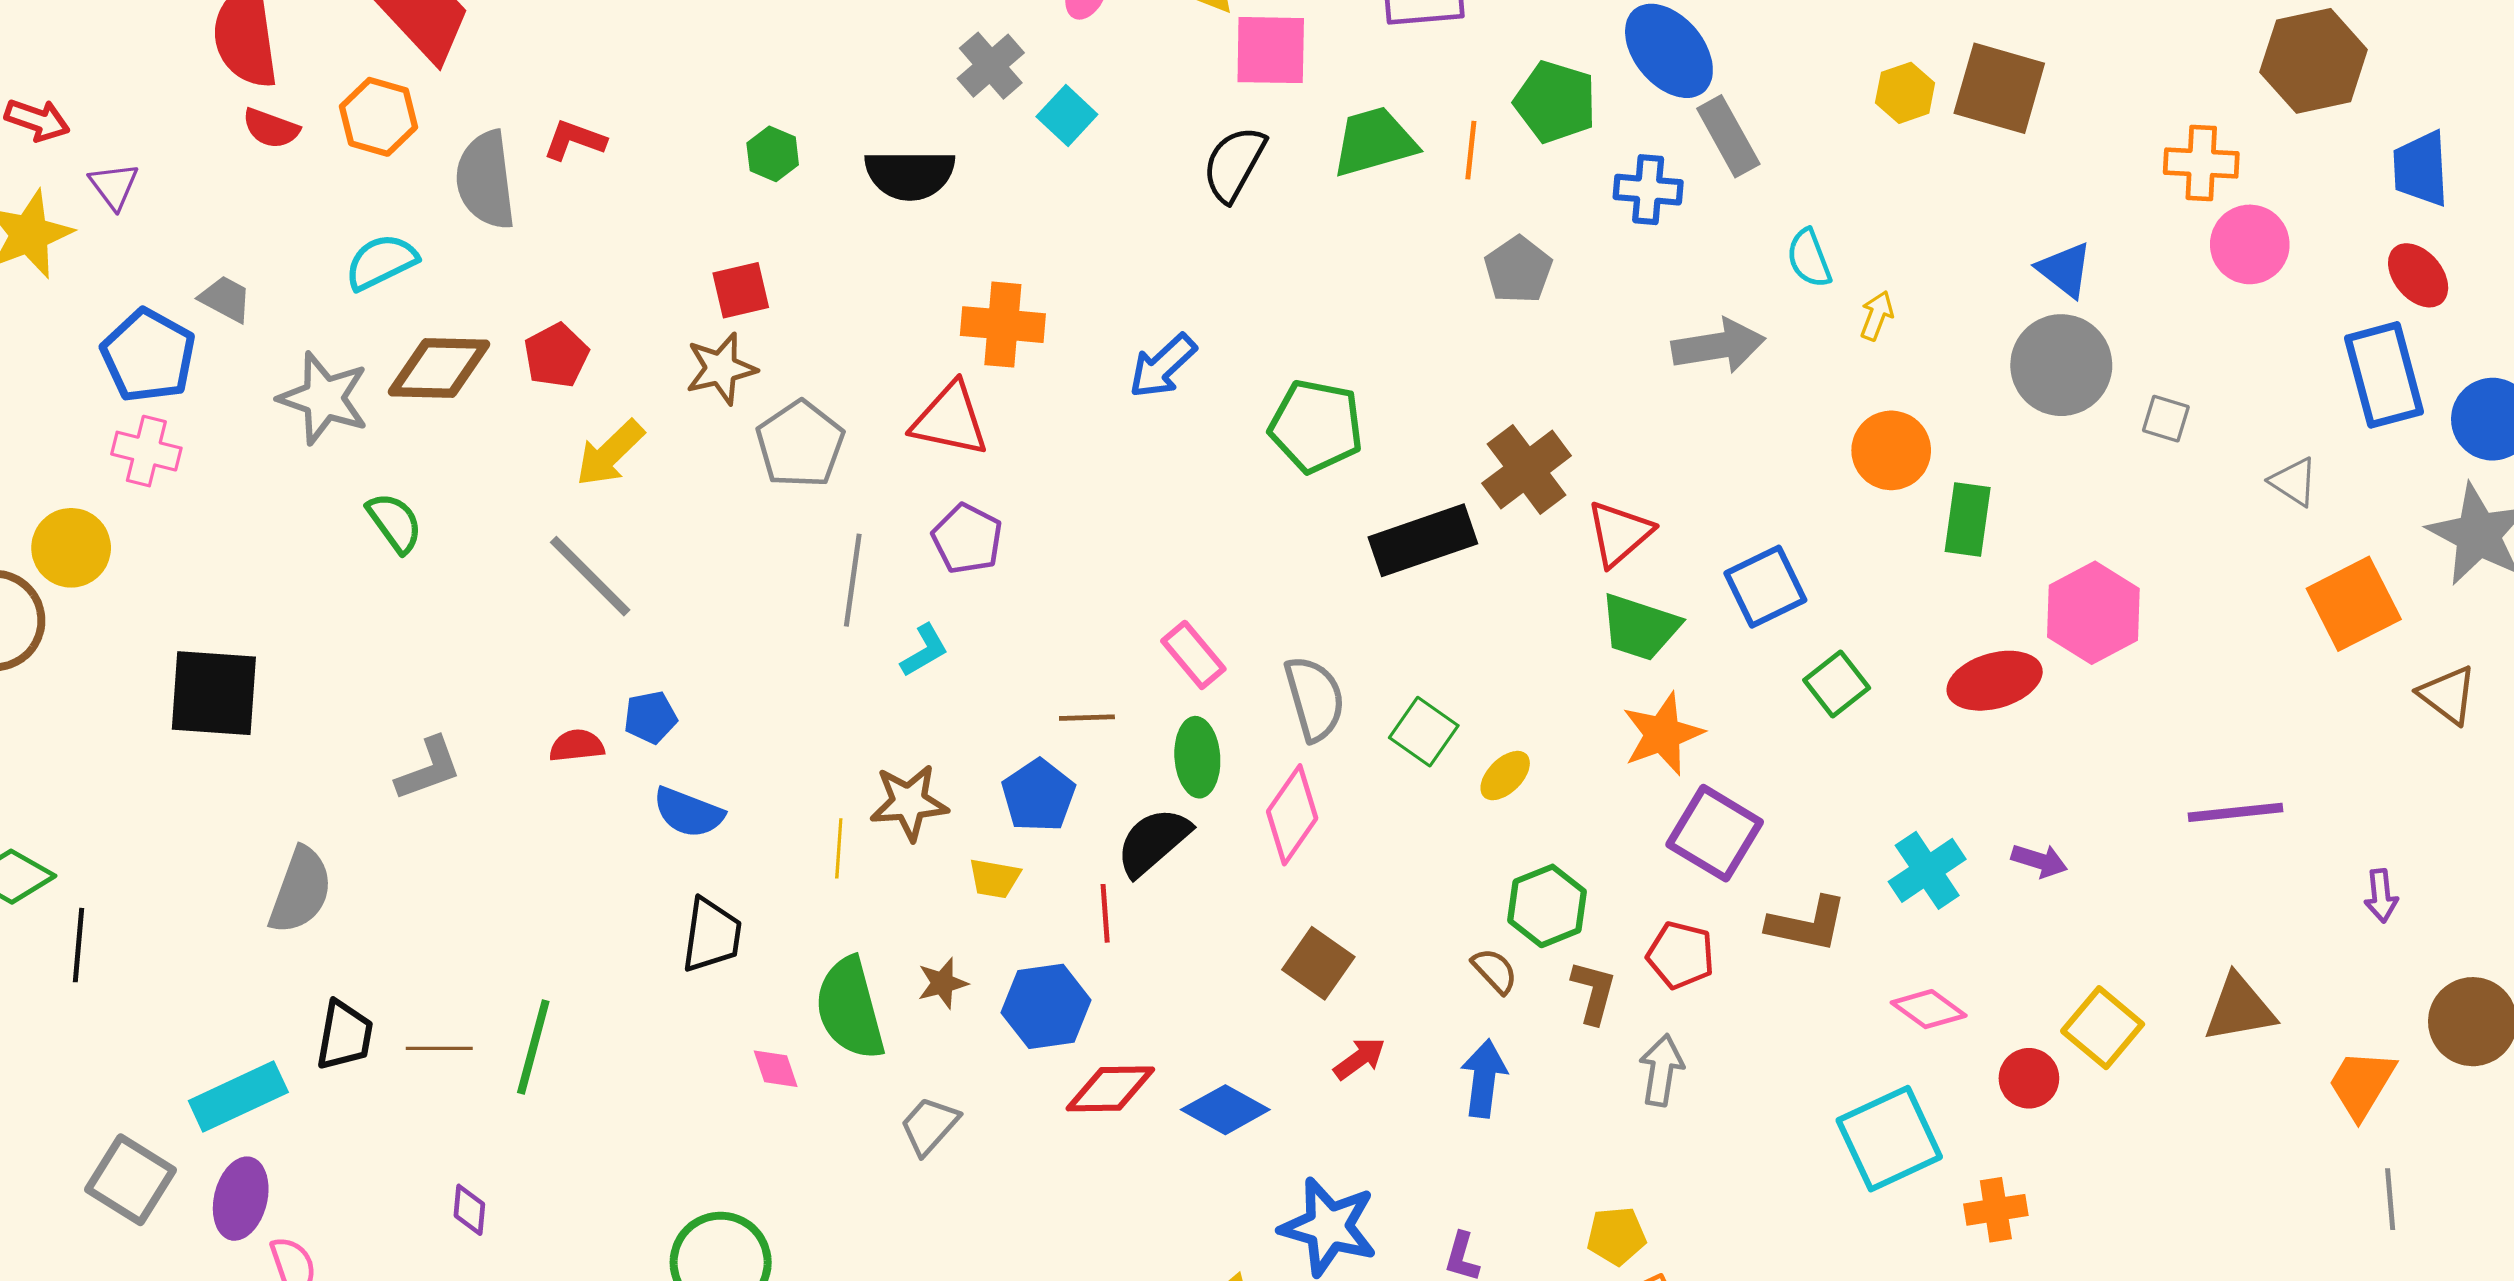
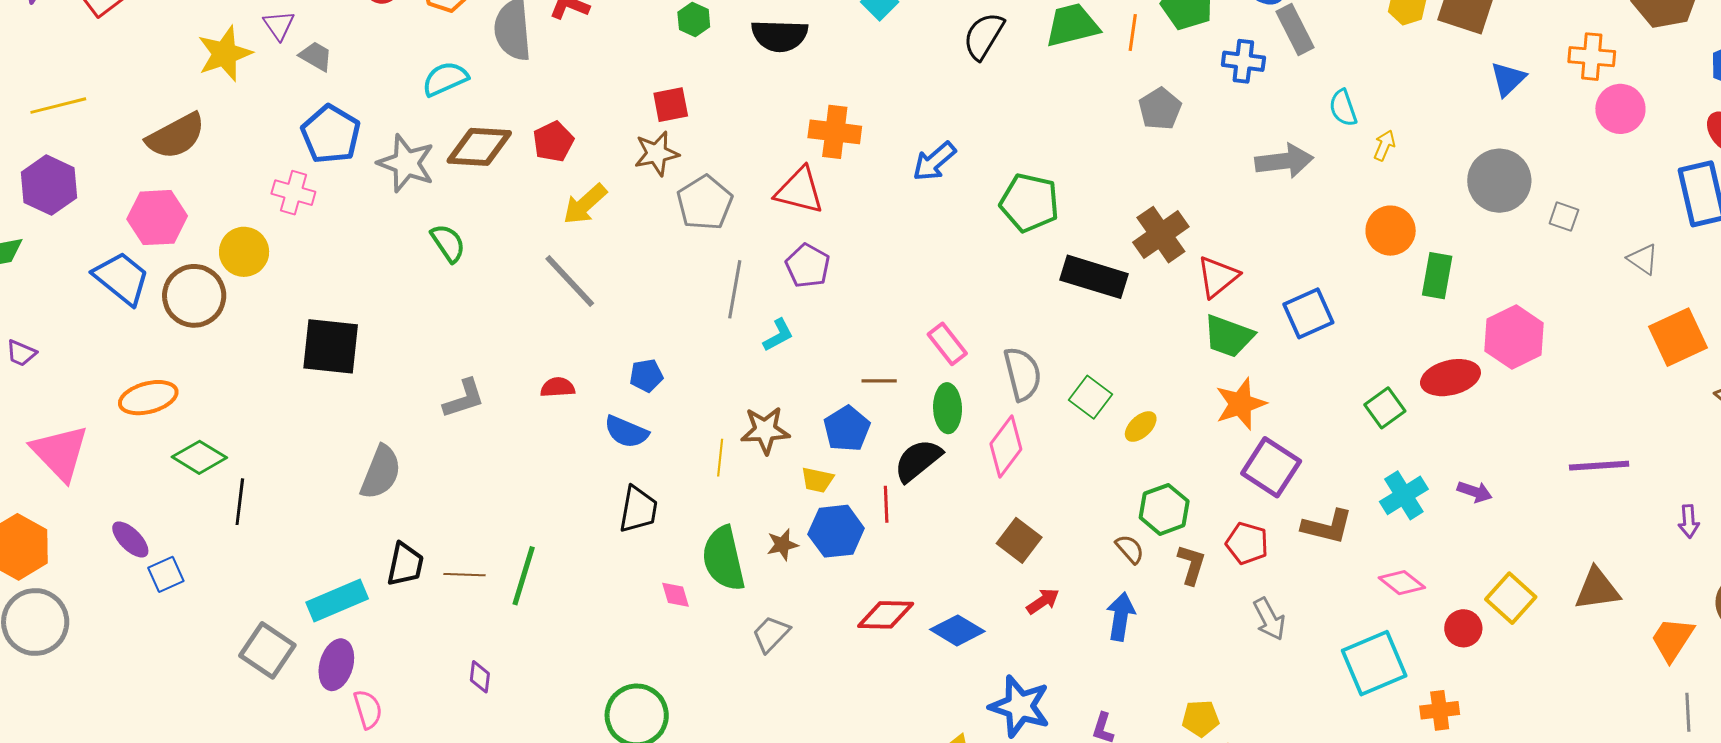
blue triangle: (2065, 270) -> (1508, 79), moved, turned 36
gray trapezoid: (226, 299) -> (316, 56), moved
blue pentagon: (148, 356) -> (331, 134), moved
black rectangle: (1423, 540) -> (1094, 277), turned 34
green square: (1837, 684) -> (1385, 408), moved
blue pentagon: (650, 717) -> (646, 376), moved
blue hexagon: (1046, 1006) -> (836, 531), moved
gray arrow: (1661, 1070) -> (1269, 619), moved, turned 141

